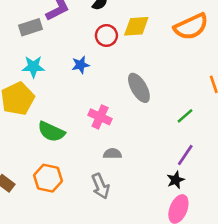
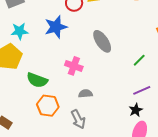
blue star: (81, 65) -> (56, 27), size x1.6
purple line: (185, 155) -> (142, 90), turned 36
orange hexagon: (48, 178) -> (48, 106), moved

